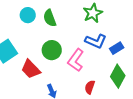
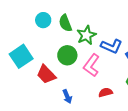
green star: (93, 13) -> (86, 35), moved
red semicircle: (90, 87) -> (105, 92), turned 56

